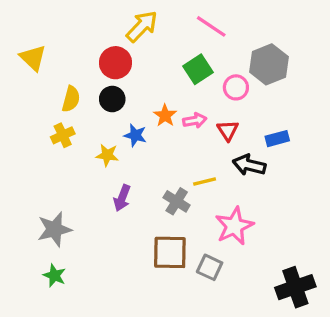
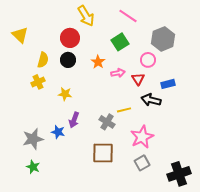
yellow arrow: (142, 26) -> (86, 16), turned 105
pink circle: (236, 87) -> (148, 60), moved
orange star: (165, 116) -> (98, 62), moved
blue star: (135, 135) -> (58, 132), moved
gray square: (210, 267) -> (142, 163), moved, turned 35

